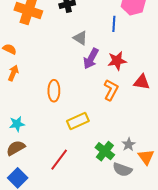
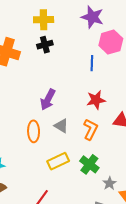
gray triangle: (80, 38) -> (61, 126), moved
purple arrow: (91, 59) -> (48, 100), moved
green cross: (105, 151) -> (89, 164), moved

